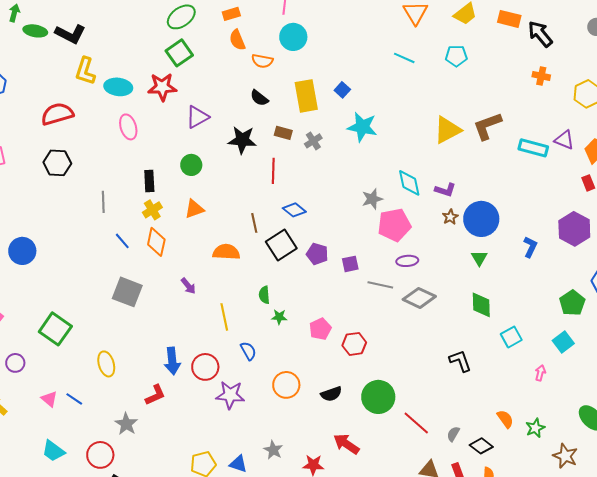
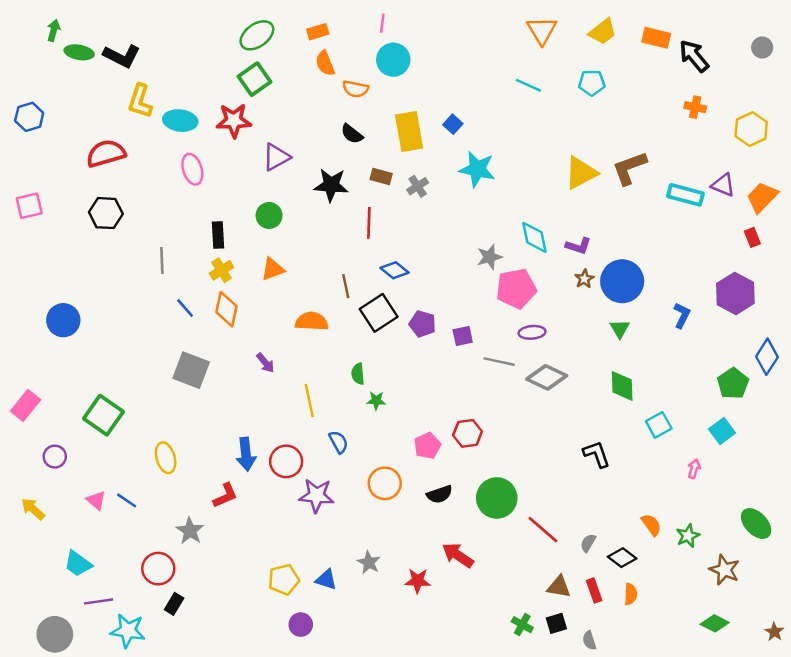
pink pentagon: (320, 329) -> (427, 446), moved
cyan trapezoid: (53, 451) -> (78, 564), moved

